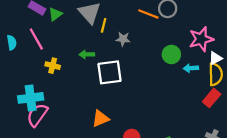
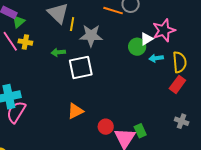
green triangle: (55, 14) -> (19, 22), moved
gray star: (123, 39) -> (91, 36), size x1.6
white triangle: (215, 58) -> (147, 39), moved
yellow cross: (53, 66) -> (25, 42), moved

